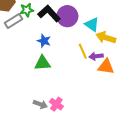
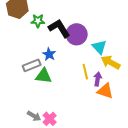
gray rectangle: (13, 21) -> (32, 65), moved
purple arrow: (96, 56) -> (98, 79), turned 96

